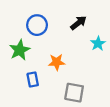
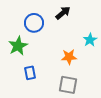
black arrow: (78, 23) -> (63, 13), moved
orange star: (57, 62) -> (69, 57), moved

